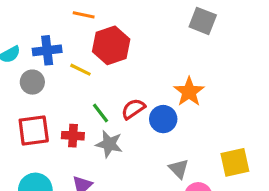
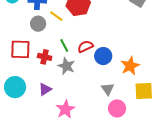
gray circle: (32, 82) -> (38, 24), moved
orange star: (189, 92) -> (130, 66), moved

